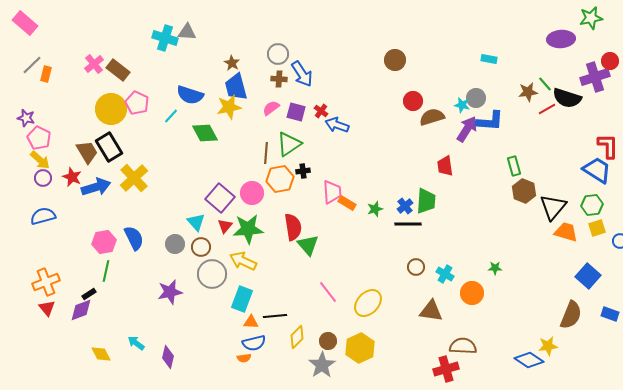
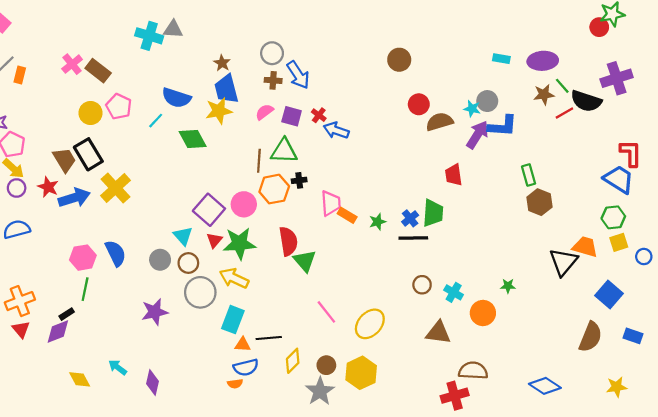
purple ellipse: (561, 39) -> (543, 61), moved
red circle: (610, 61) -> (599, 27), moved
yellow circle: (111, 109) -> (91, 113), size x0.7
green triangle: (289, 144) -> (284, 151), turned 36
black triangle: (553, 207) -> (563, 262), moved
yellow star: (548, 346) -> (617, 387), moved

